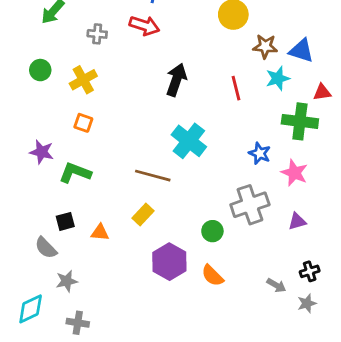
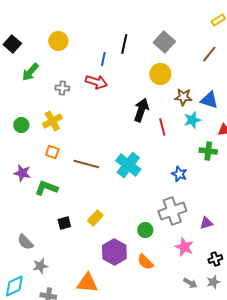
green circle: (40, 70) -> (21, 125), moved
black arrow: (176, 80) -> (141, 110), moved
green cross: (300, 121) -> (208, 151), size x0.7
pink star: (294, 173) -> (184, 247), moved
brown line: (153, 176) -> (86, 164), moved
black square: (65, 221) -> (64, 223), moved
orange triangle: (100, 233) -> (87, 283), moved, size x1.6
gray arrow: (276, 285) -> (190, 283), moved

